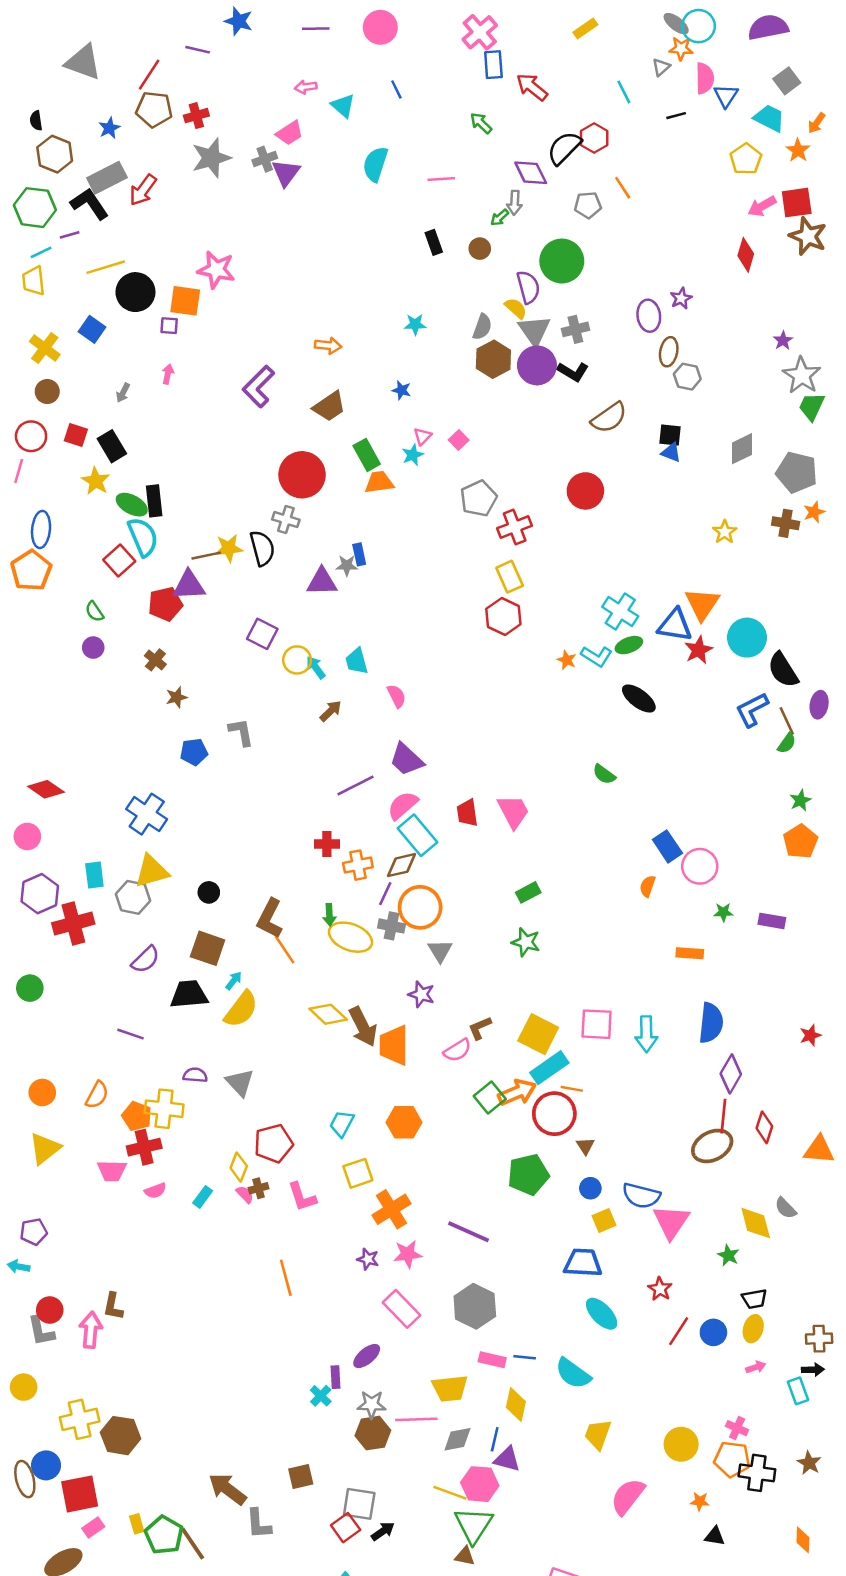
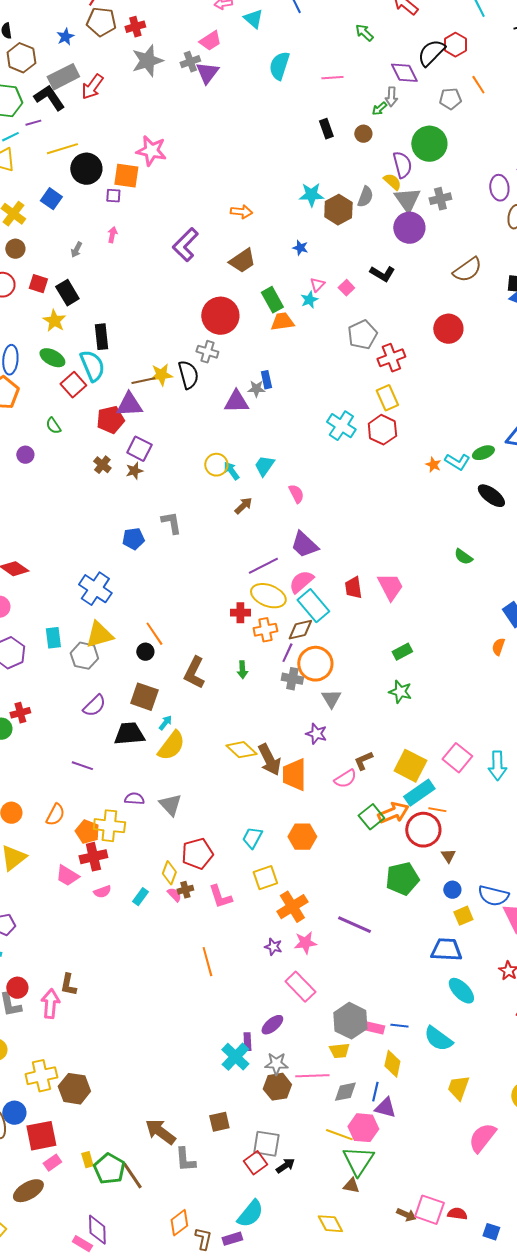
cyan star: (415, 324) -> (311, 195), size x1.4
brown hexagon: (493, 359) -> (338, 210), moved
black L-shape: (573, 372) -> (382, 274), moved
green ellipse: (132, 505) -> (52, 358), moved
cyan cross: (620, 612) -> (341, 426), moved
purple square: (262, 634) -> (139, 449), moved
purple circle: (93, 648) -> (25, 455), moved
cyan trapezoid: (357, 661) -> (264, 466), turned 50
brown star: (176, 697) -> (134, 471), moved
red cross: (73, 923) -> (20, 713), moved, size x0.6
yellow ellipse: (351, 937) -> (268, 596), moved
orange line: (285, 950) -> (154, 634), moved
pink square: (597, 1024) -> (457, 758), turned 36
pink trapezoid: (112, 1171) -> (67, 876), turned 30
gray hexagon: (475, 1306) -> (350, 1021), moved
yellow trapezoid: (450, 1388) -> (339, 1051), size x0.7
cyan cross: (321, 1396) -> (235, 1057), size x1.6

